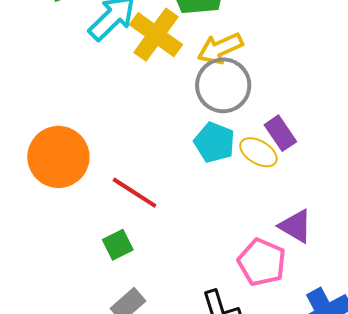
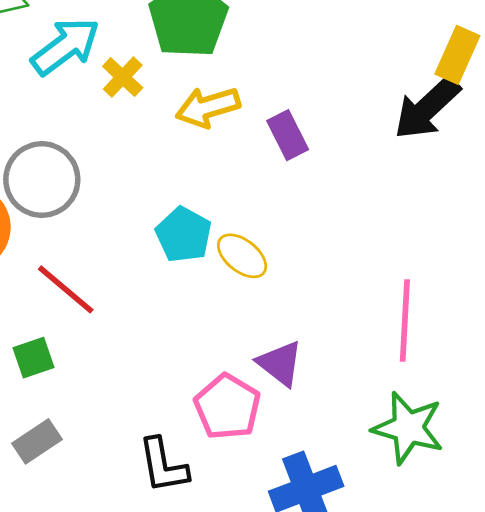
yellow cross: (156, 35) -> (123, 77), size x0.6
gray circle: (223, 85) -> (42, 180), moved
purple rectangle: (280, 133) -> (288, 135), moved

